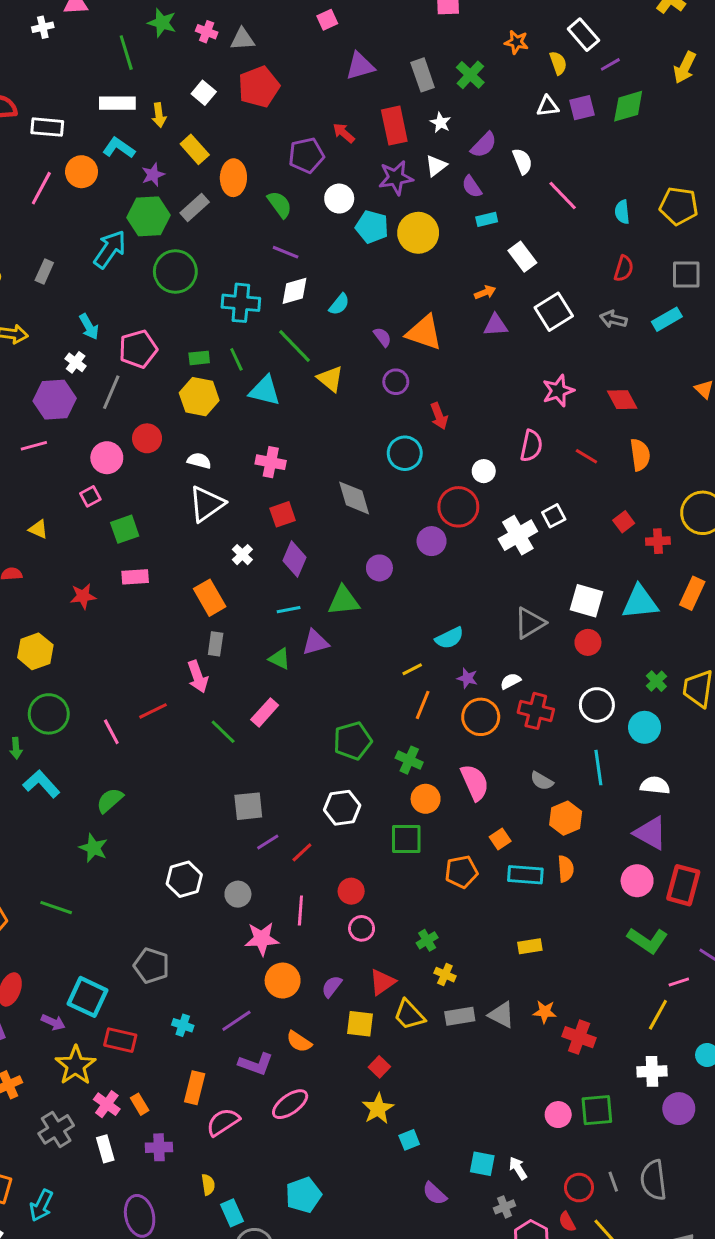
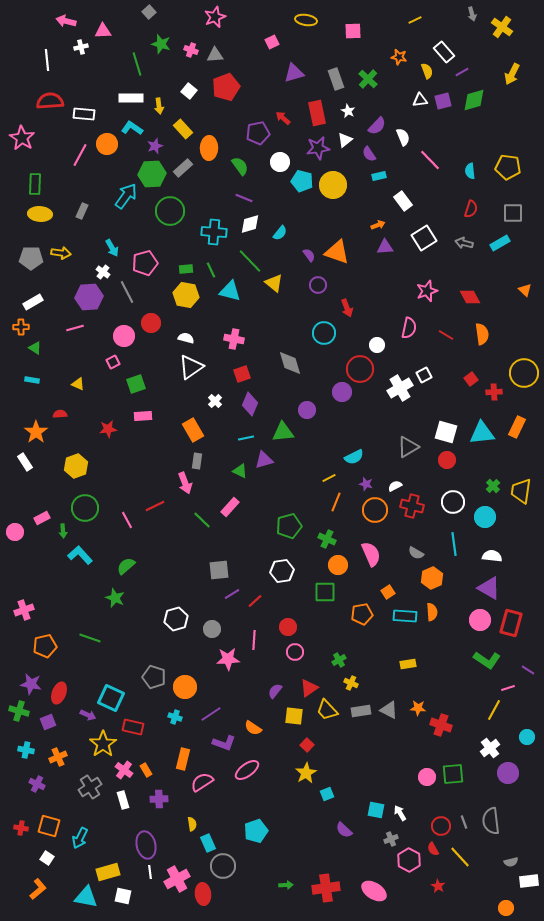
gray line: (111, 392) -> (127, 292), turned -50
orange circle: (283, 981) -> (185, 687), moved
white cross: (652, 1071) -> (490, 748), turned -36

